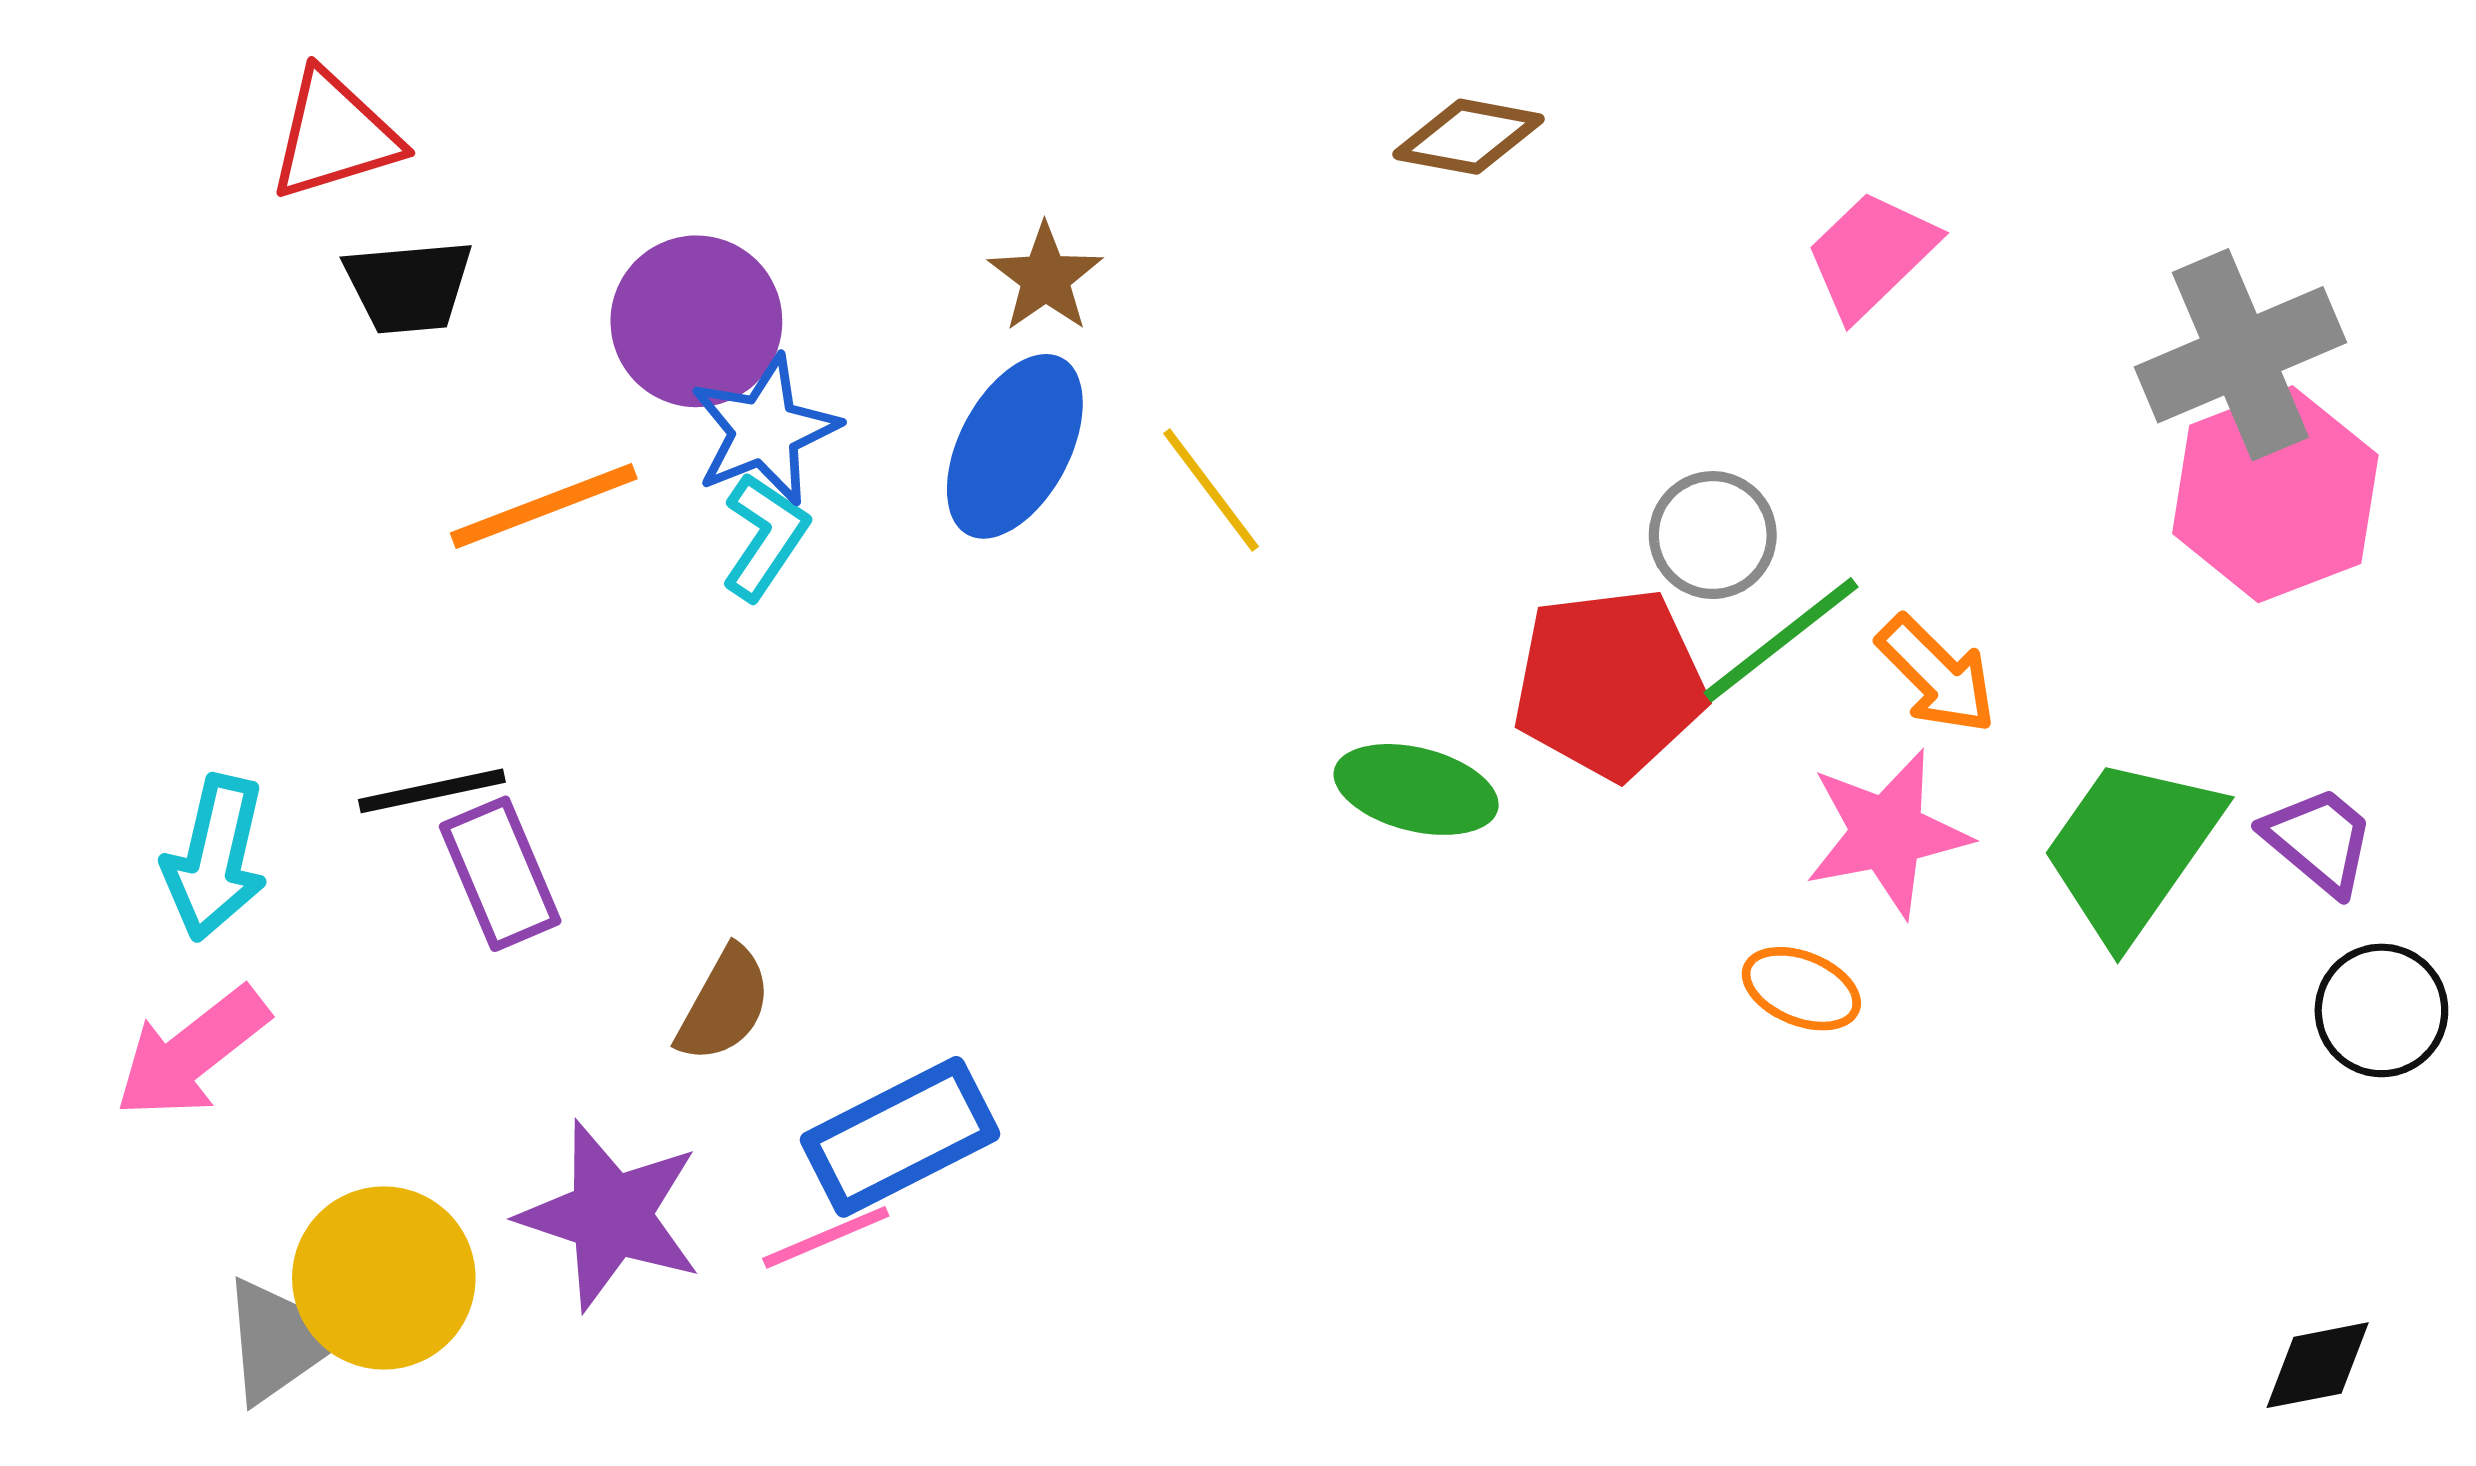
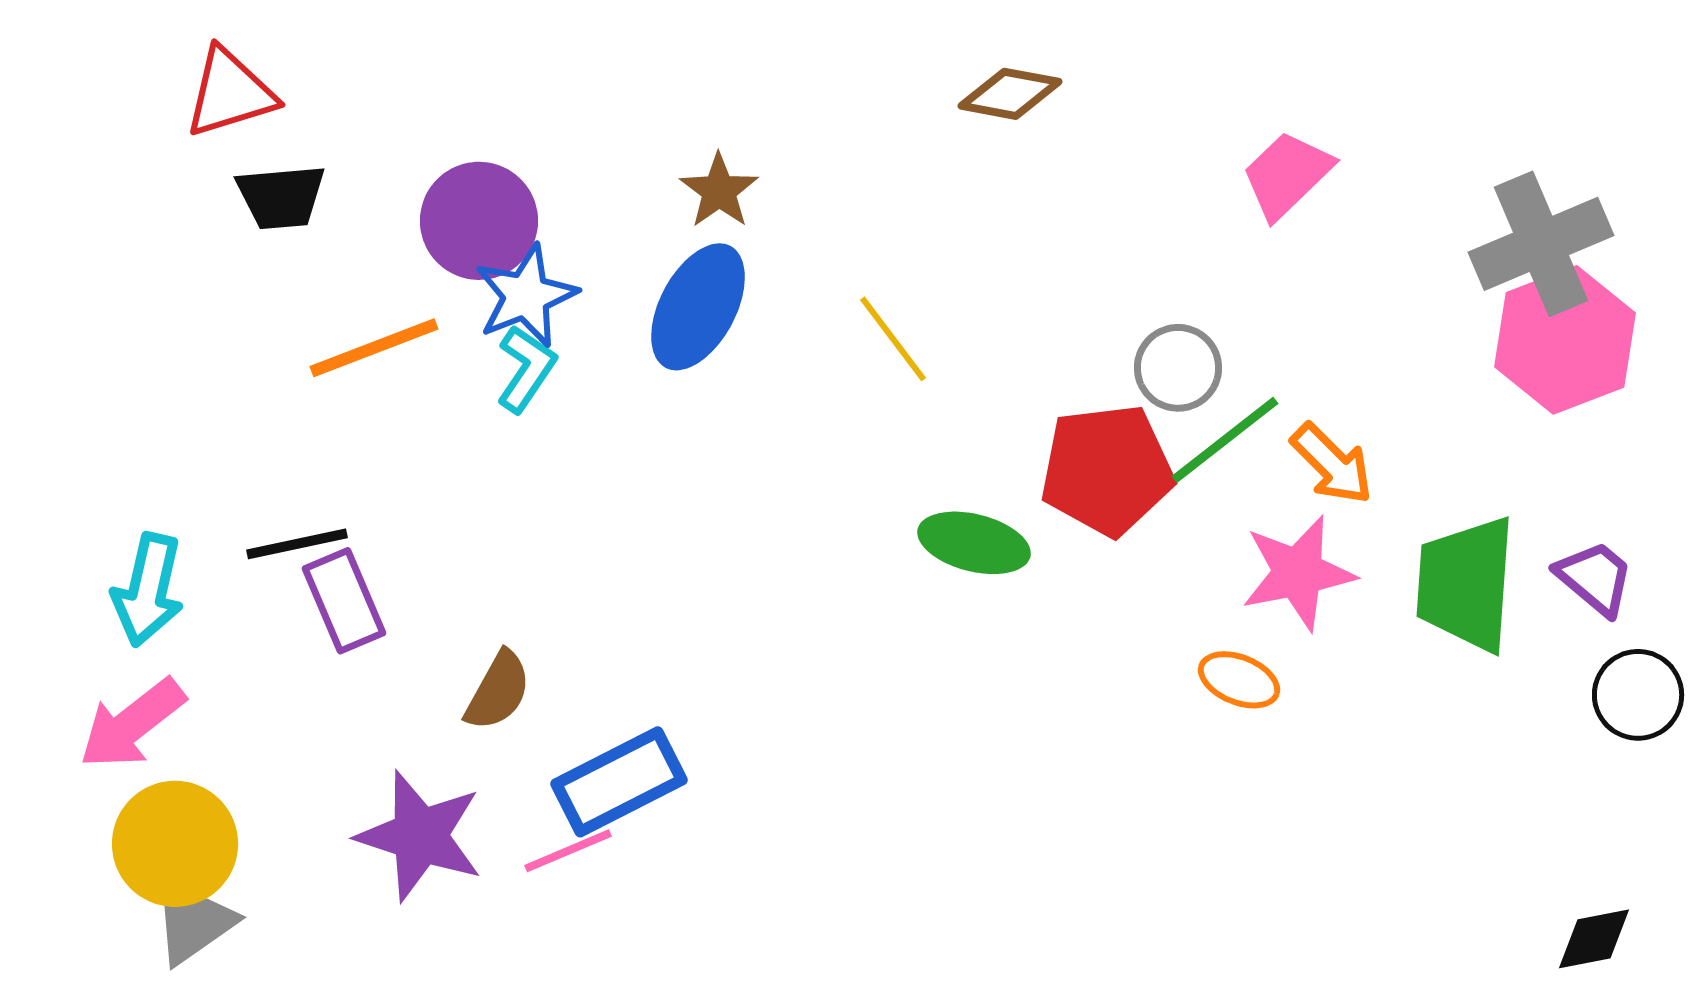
yellow line: (1211, 490) -> (893, 339), moved
green trapezoid: (2131, 849) -> (1466, 584), turned -31
yellow circle: (384, 1278) -> (175, 844), moved

